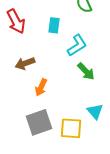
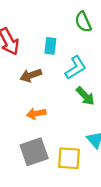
brown arrow: (25, 63) -> (31, 75), moved
orange arrow: (41, 87) -> (36, 114), turned 54

